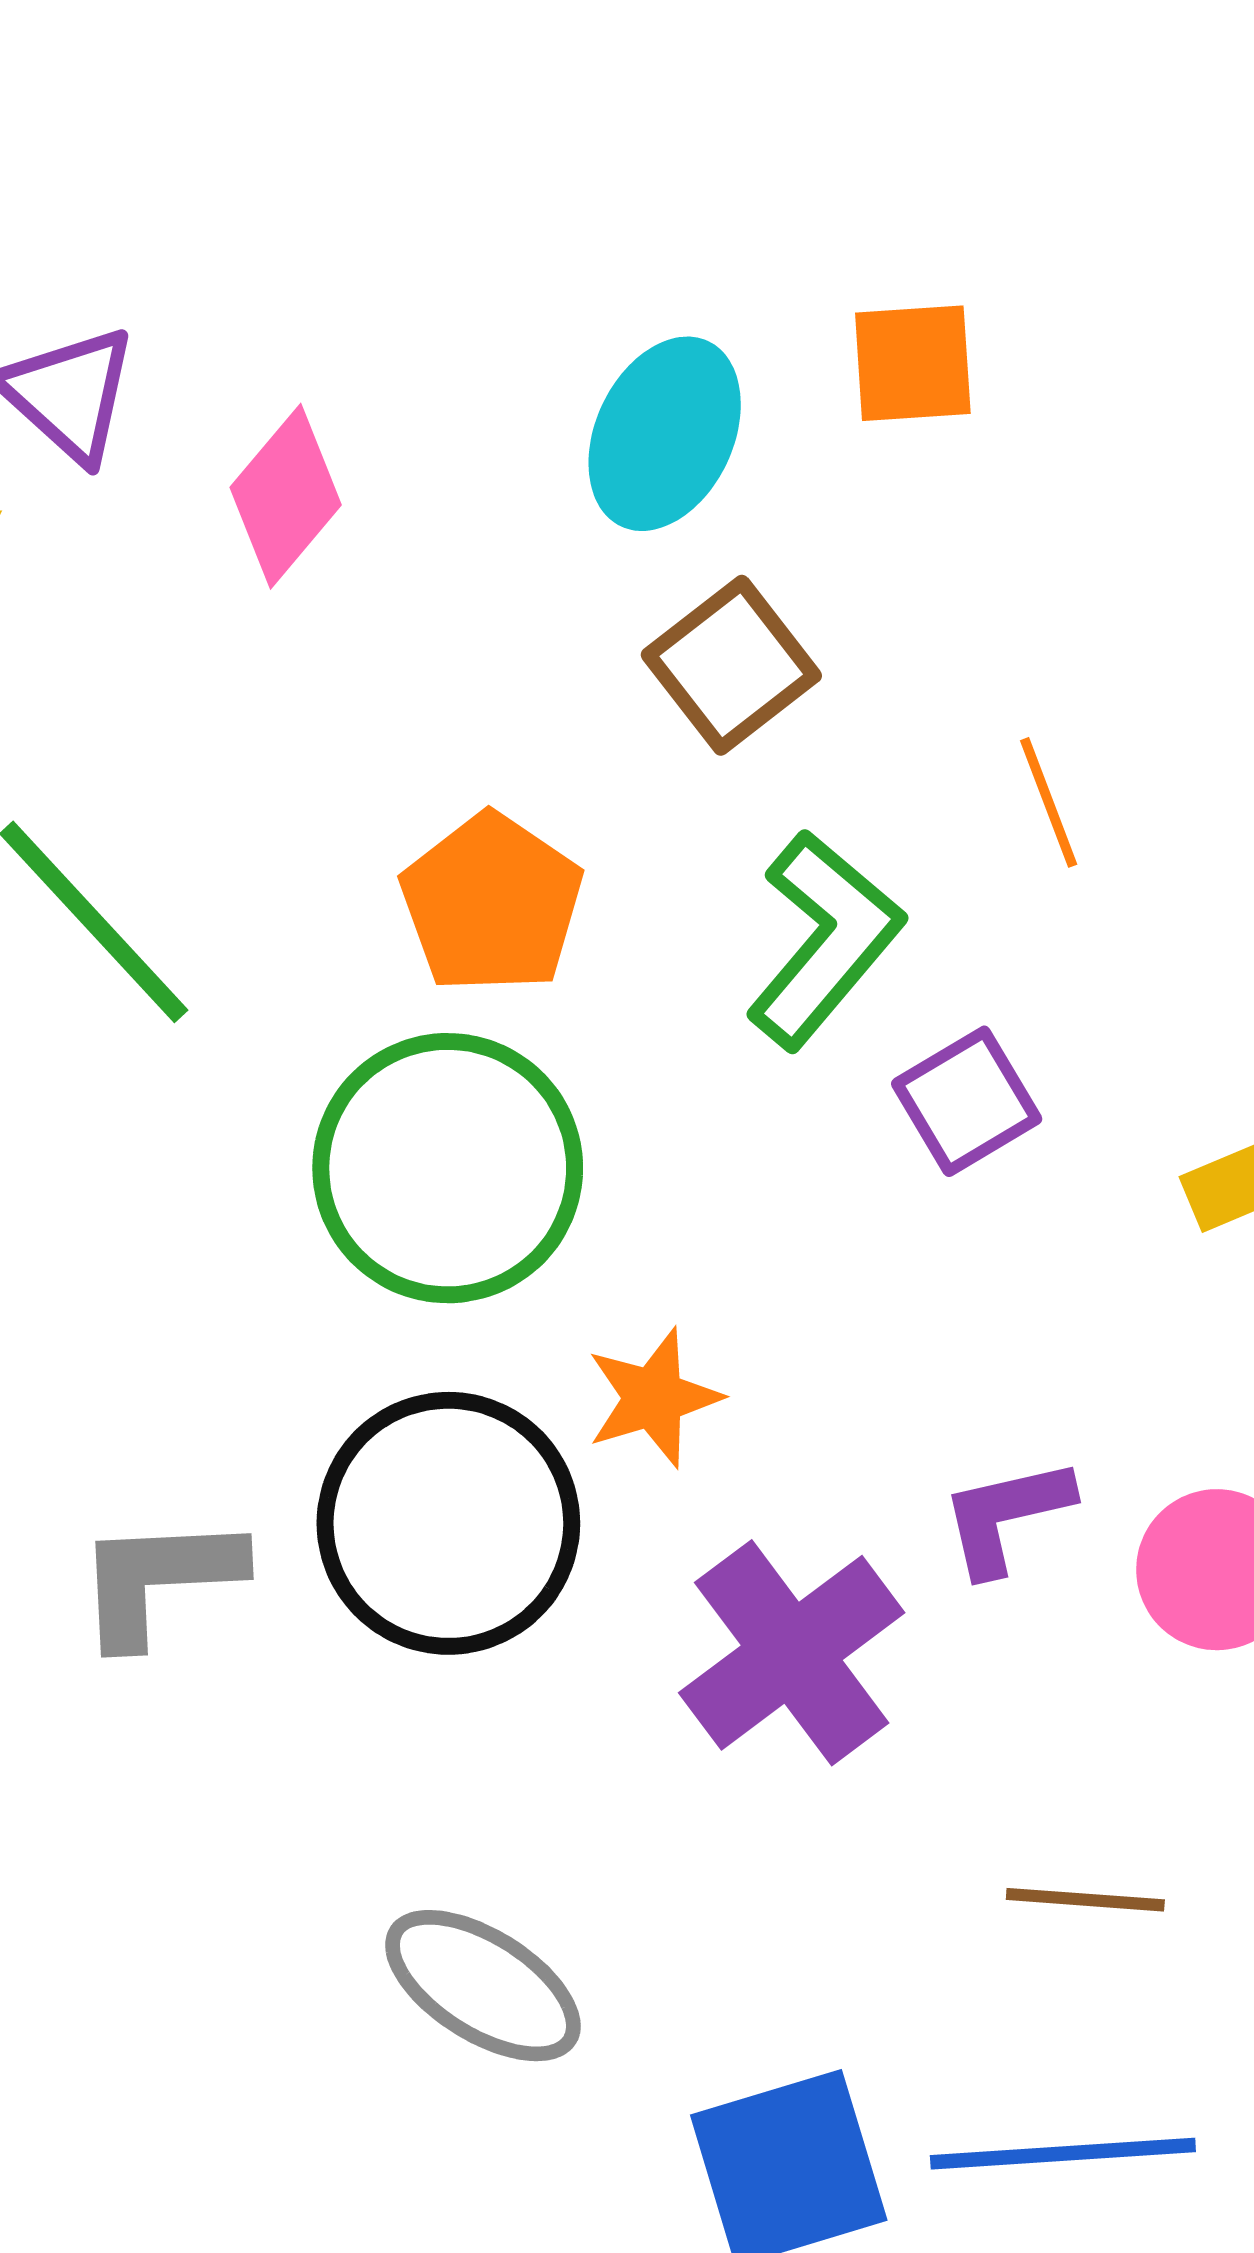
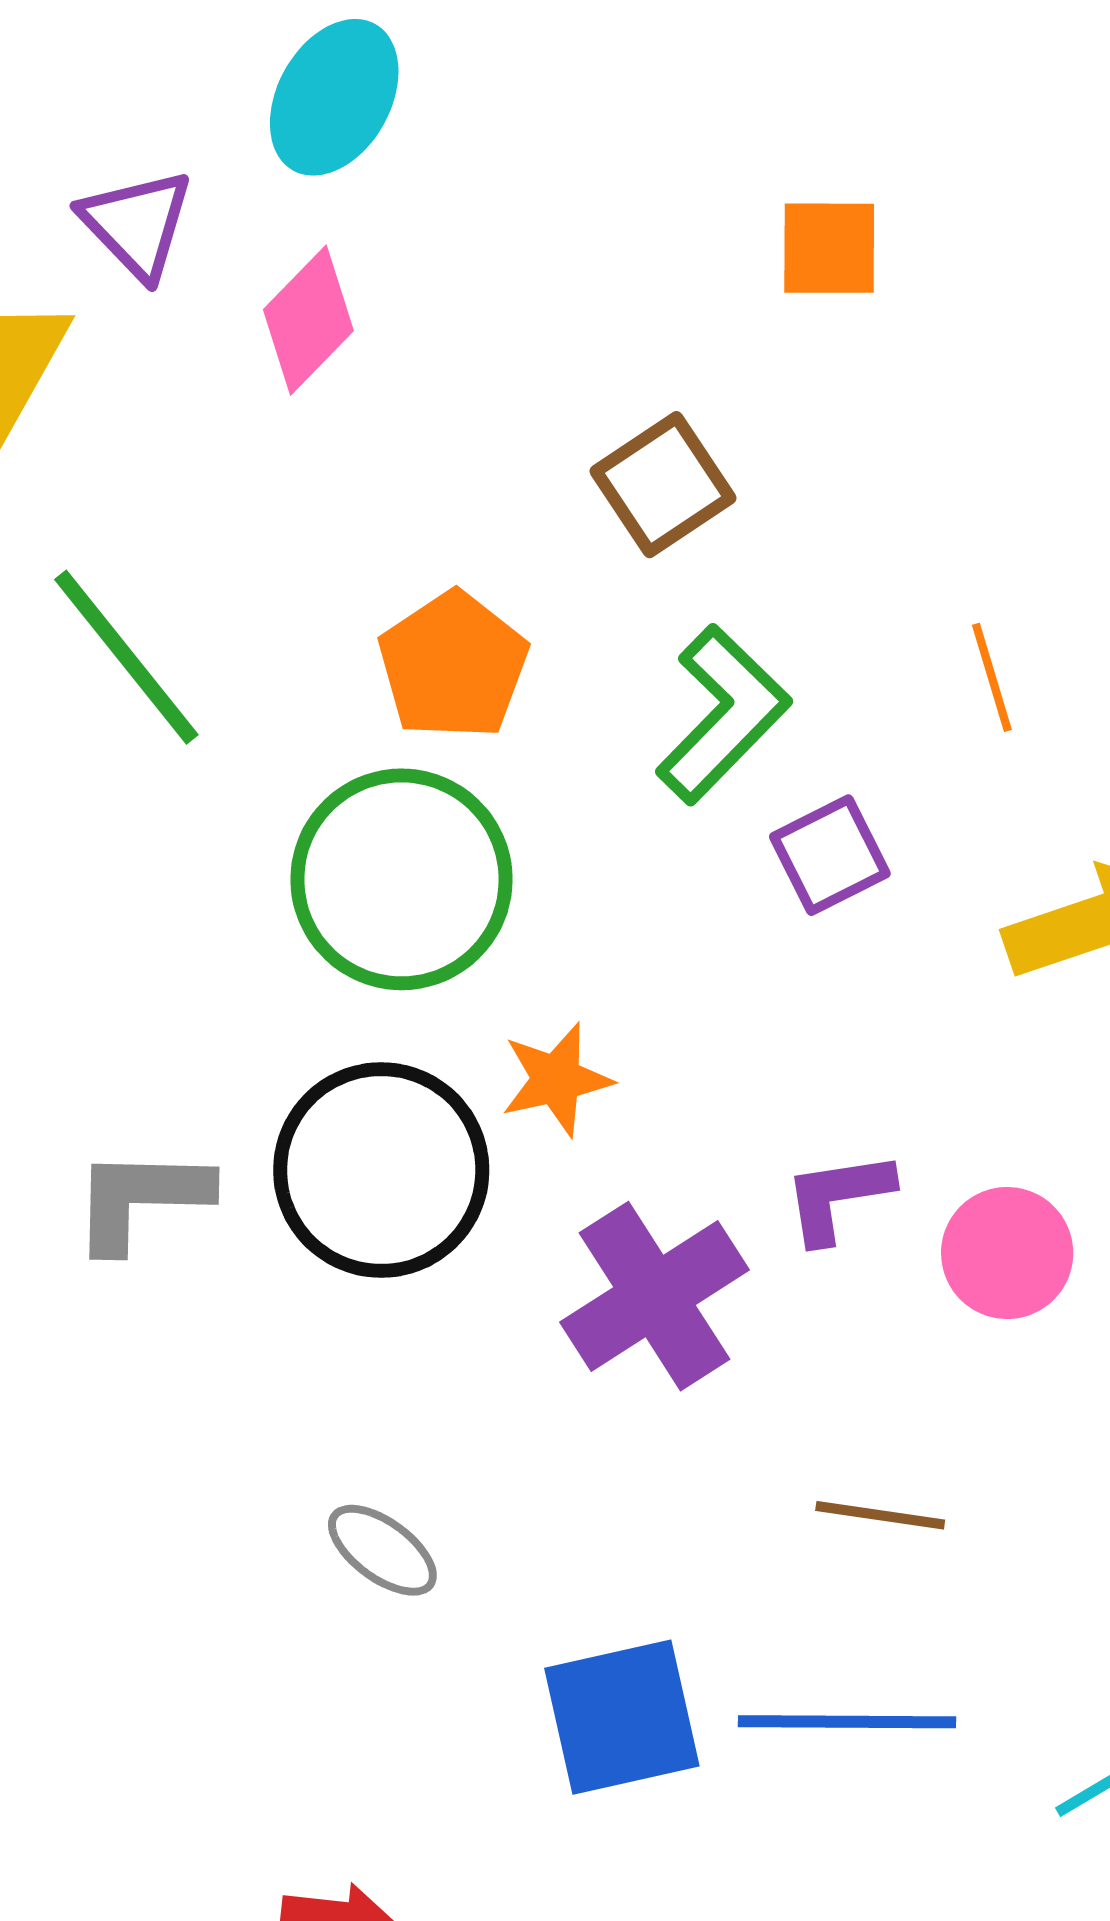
cyan ellipse: (665, 434) -> (334, 97), moved
orange line: (1049, 802) -> (992, 677), moved
gray ellipse: (483, 1986) -> (382, 1550), size x0.7

